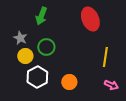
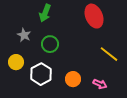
yellow circle: (25, 56) -> (16, 62), moved
yellow line: (105, 57) -> (109, 54), turned -60
pink arrow: (111, 85) -> (100, 84), moved

